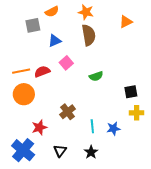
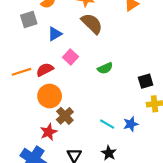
brown semicircle: (89, 35) -> (92, 24), turned -30
orange circle: (24, 94) -> (50, 96), moved
brown cross: (68, 112) -> (65, 116), moved
cyan line: (92, 126) -> (107, 124), turned -48

